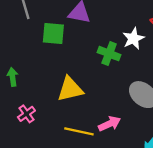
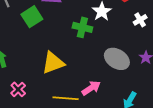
green square: (53, 33) -> (32, 17), turned -30

